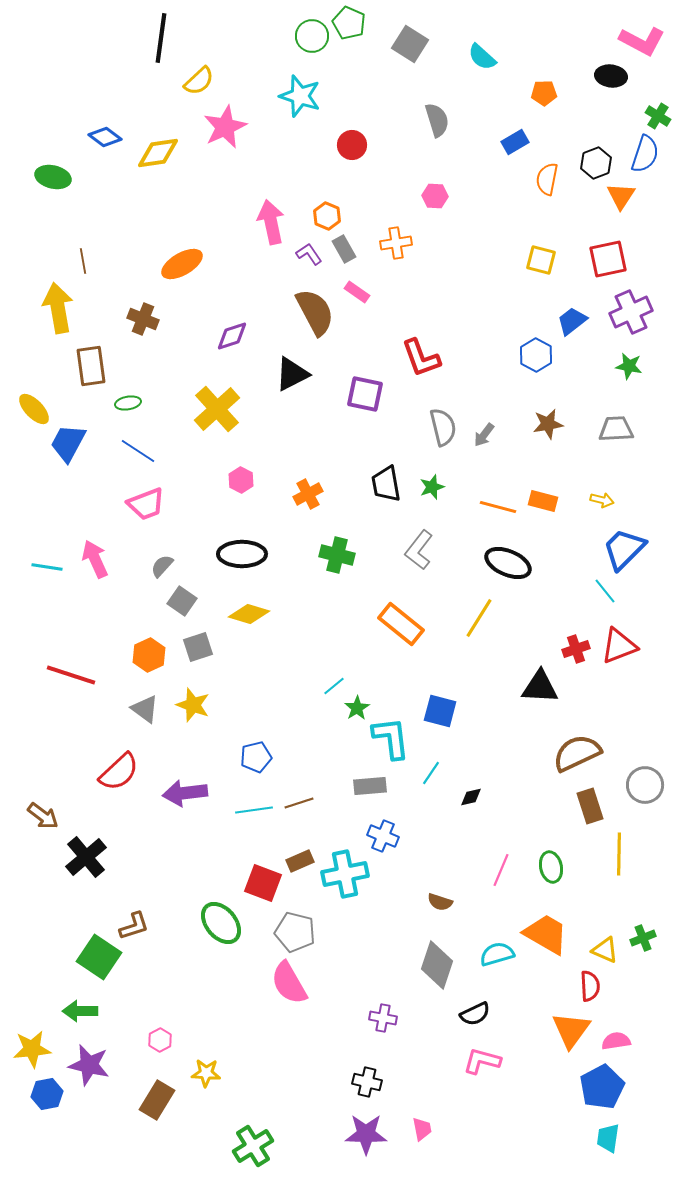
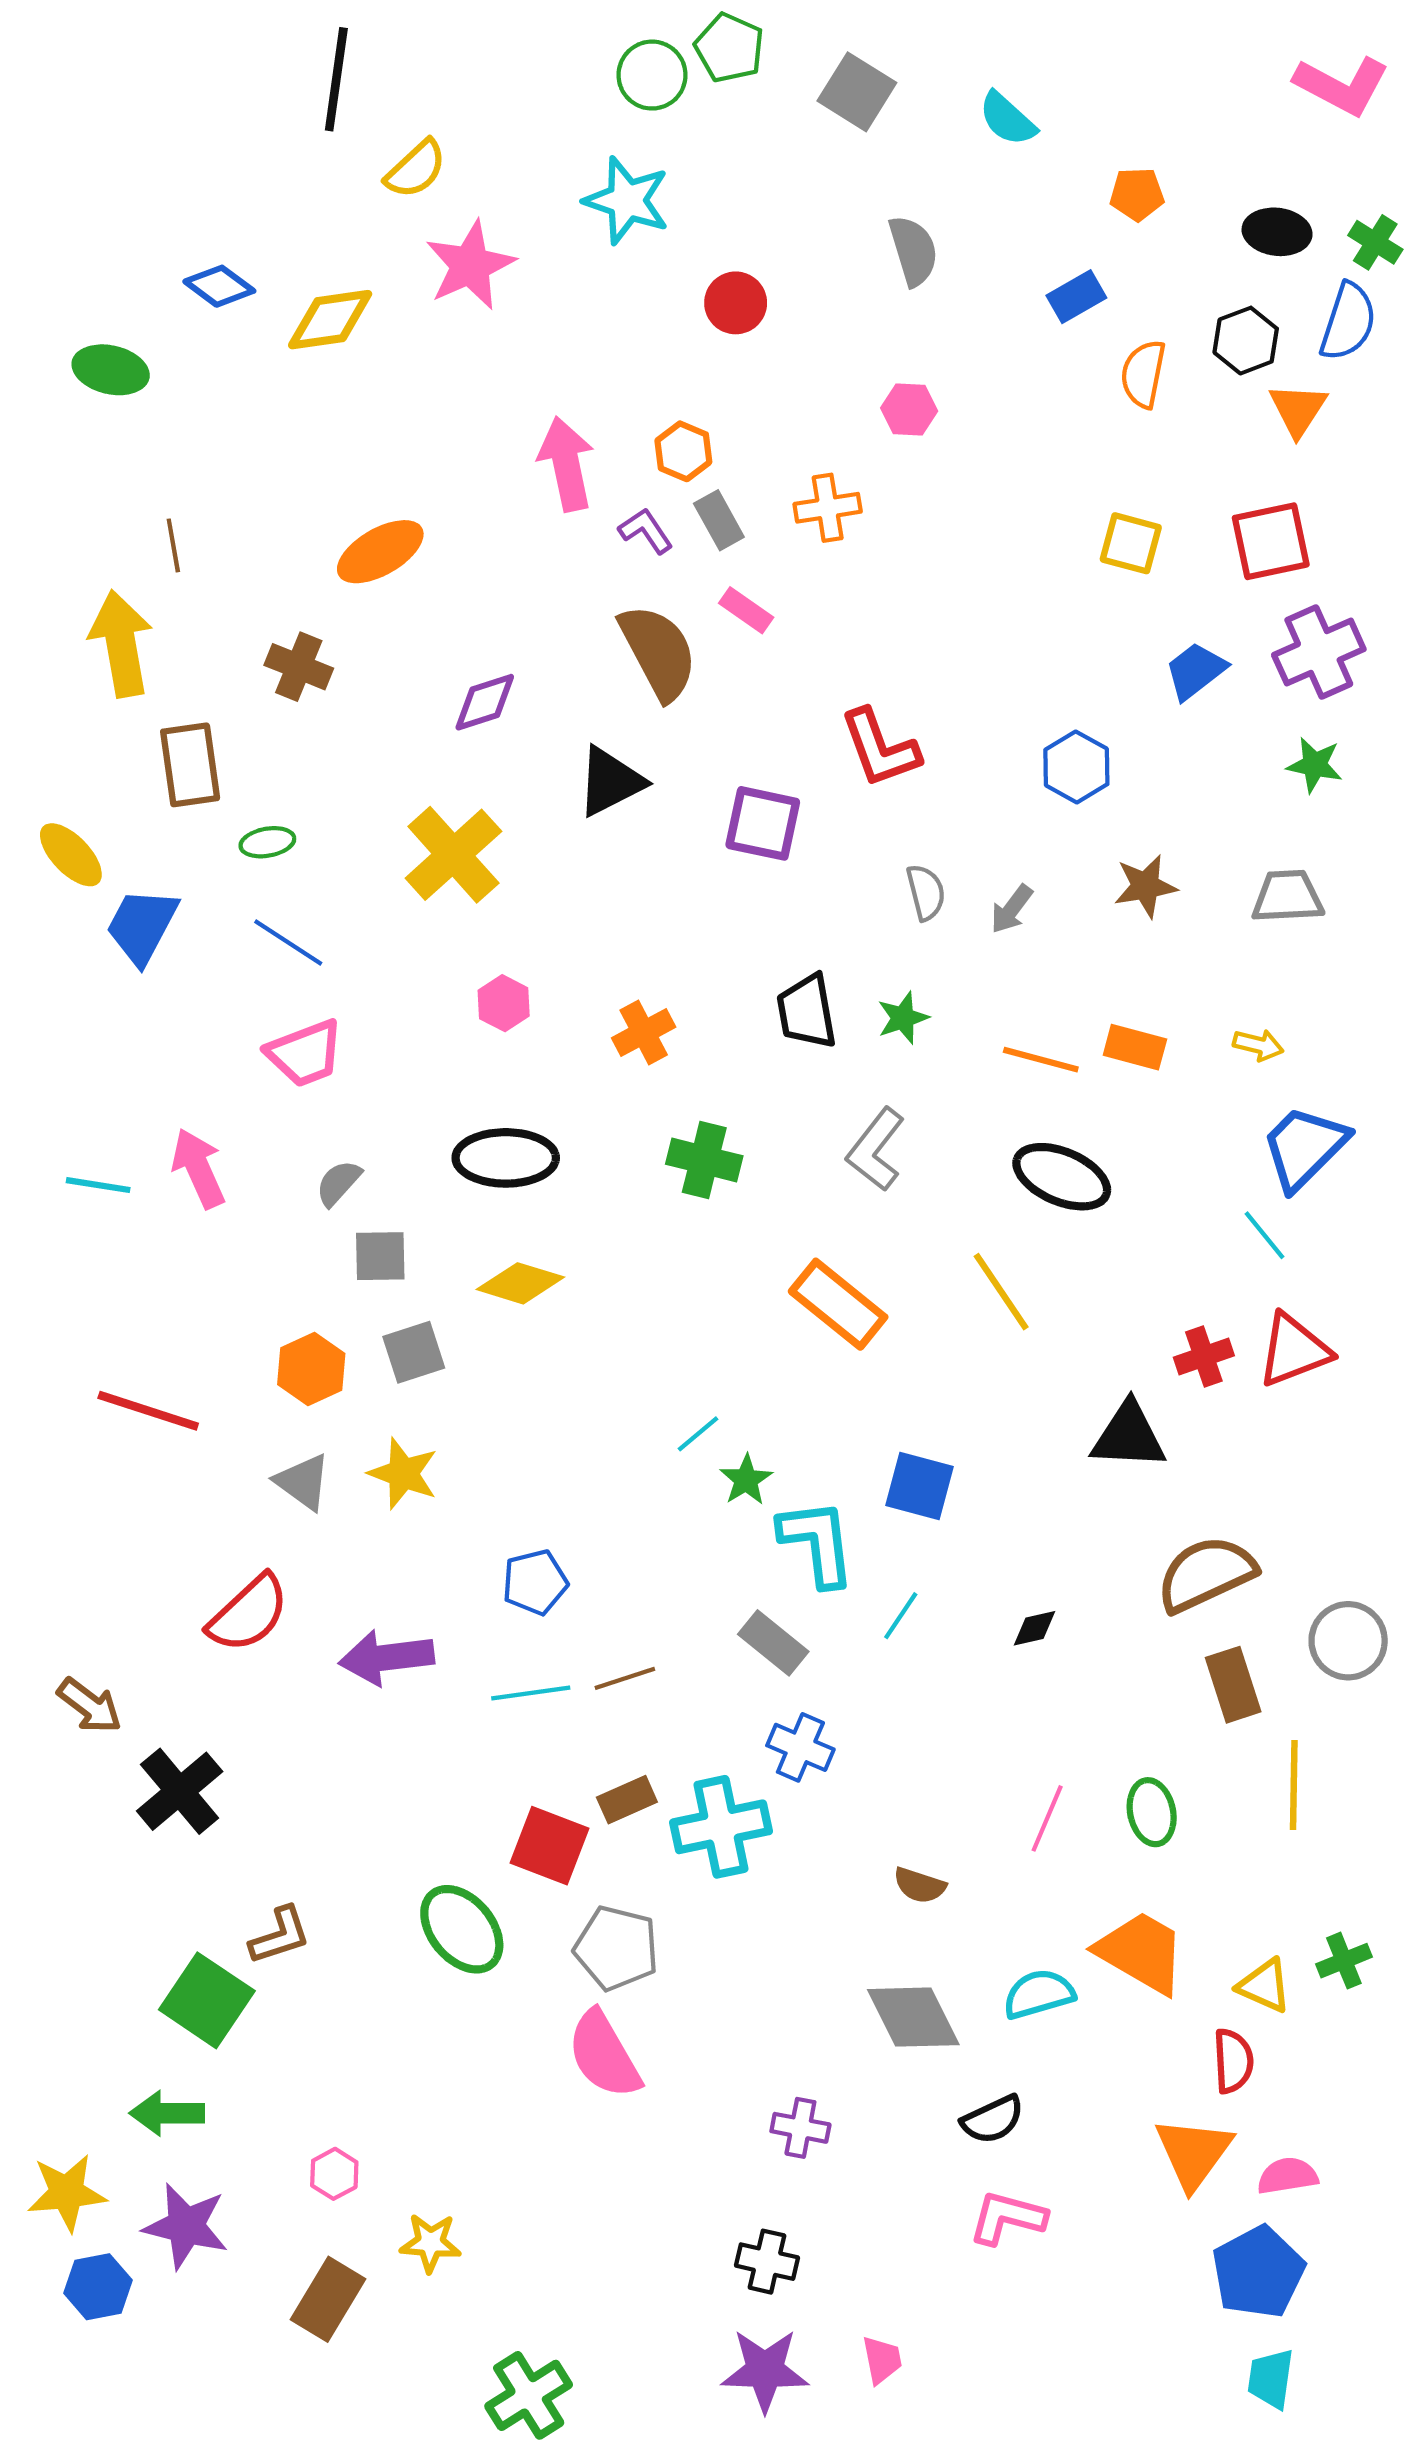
black ellipse: (611, 76) -> (1277, 232), moved
blue hexagon: (536, 355) -> (1076, 767), moved
gray semicircle: (443, 427) -> (926, 892), size x0.7
gray square: (182, 601) -> (380, 1256), turned -36
yellow line: (479, 618) -> (1001, 1292), turned -66
gray rectangle: (370, 786) -> (773, 1643), turned 44
black diamond: (471, 797) -> (1035, 1628), moved
gray diamond: (437, 965) -> (913, 2017), turned -45

